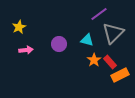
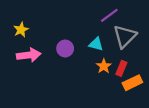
pink arrow: (26, 50) -> (29, 55), size x1.5
red rectangle: (110, 62) -> (121, 68), turned 64

